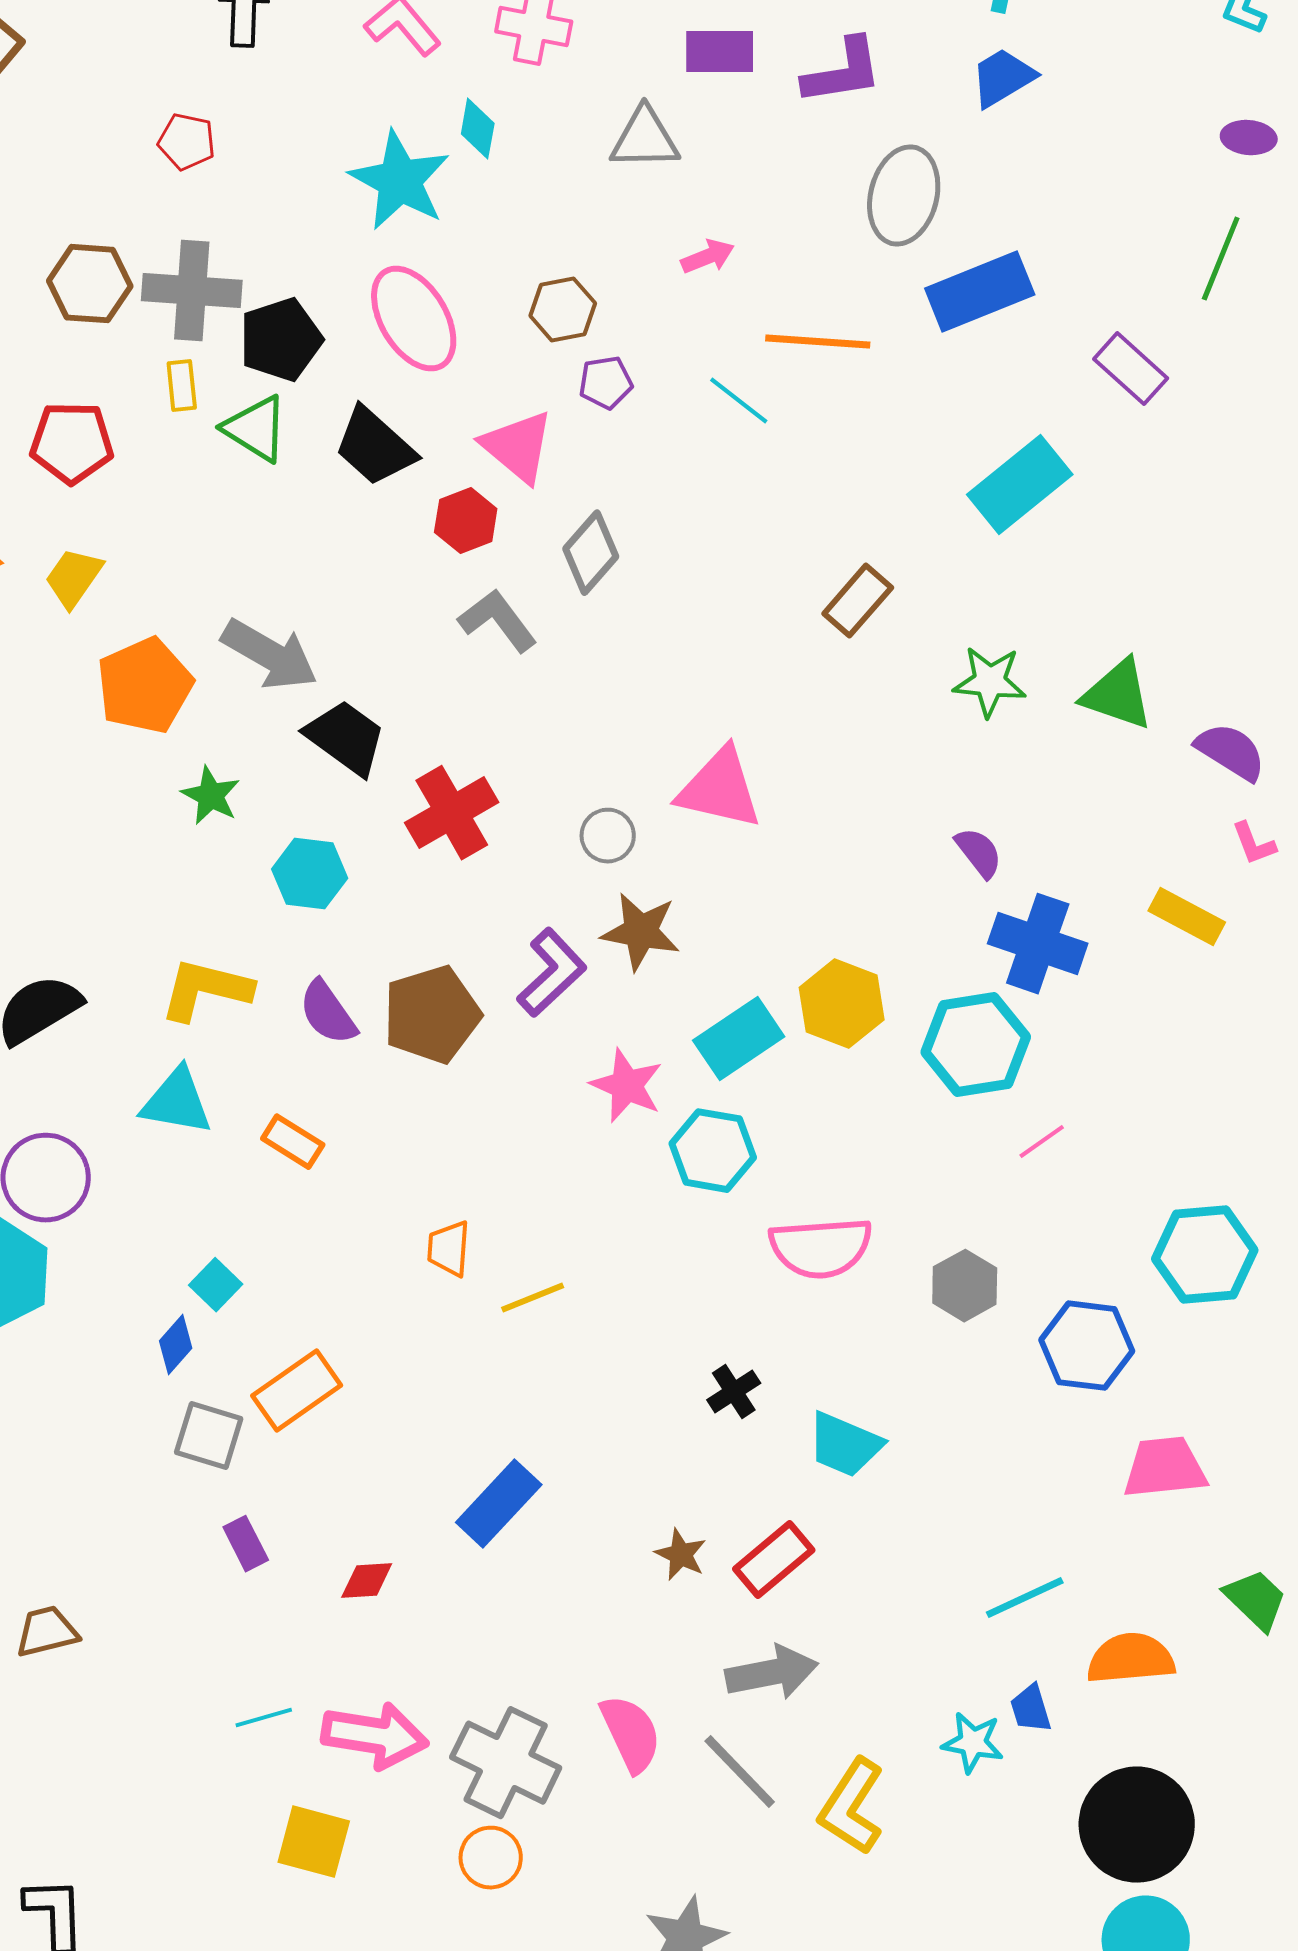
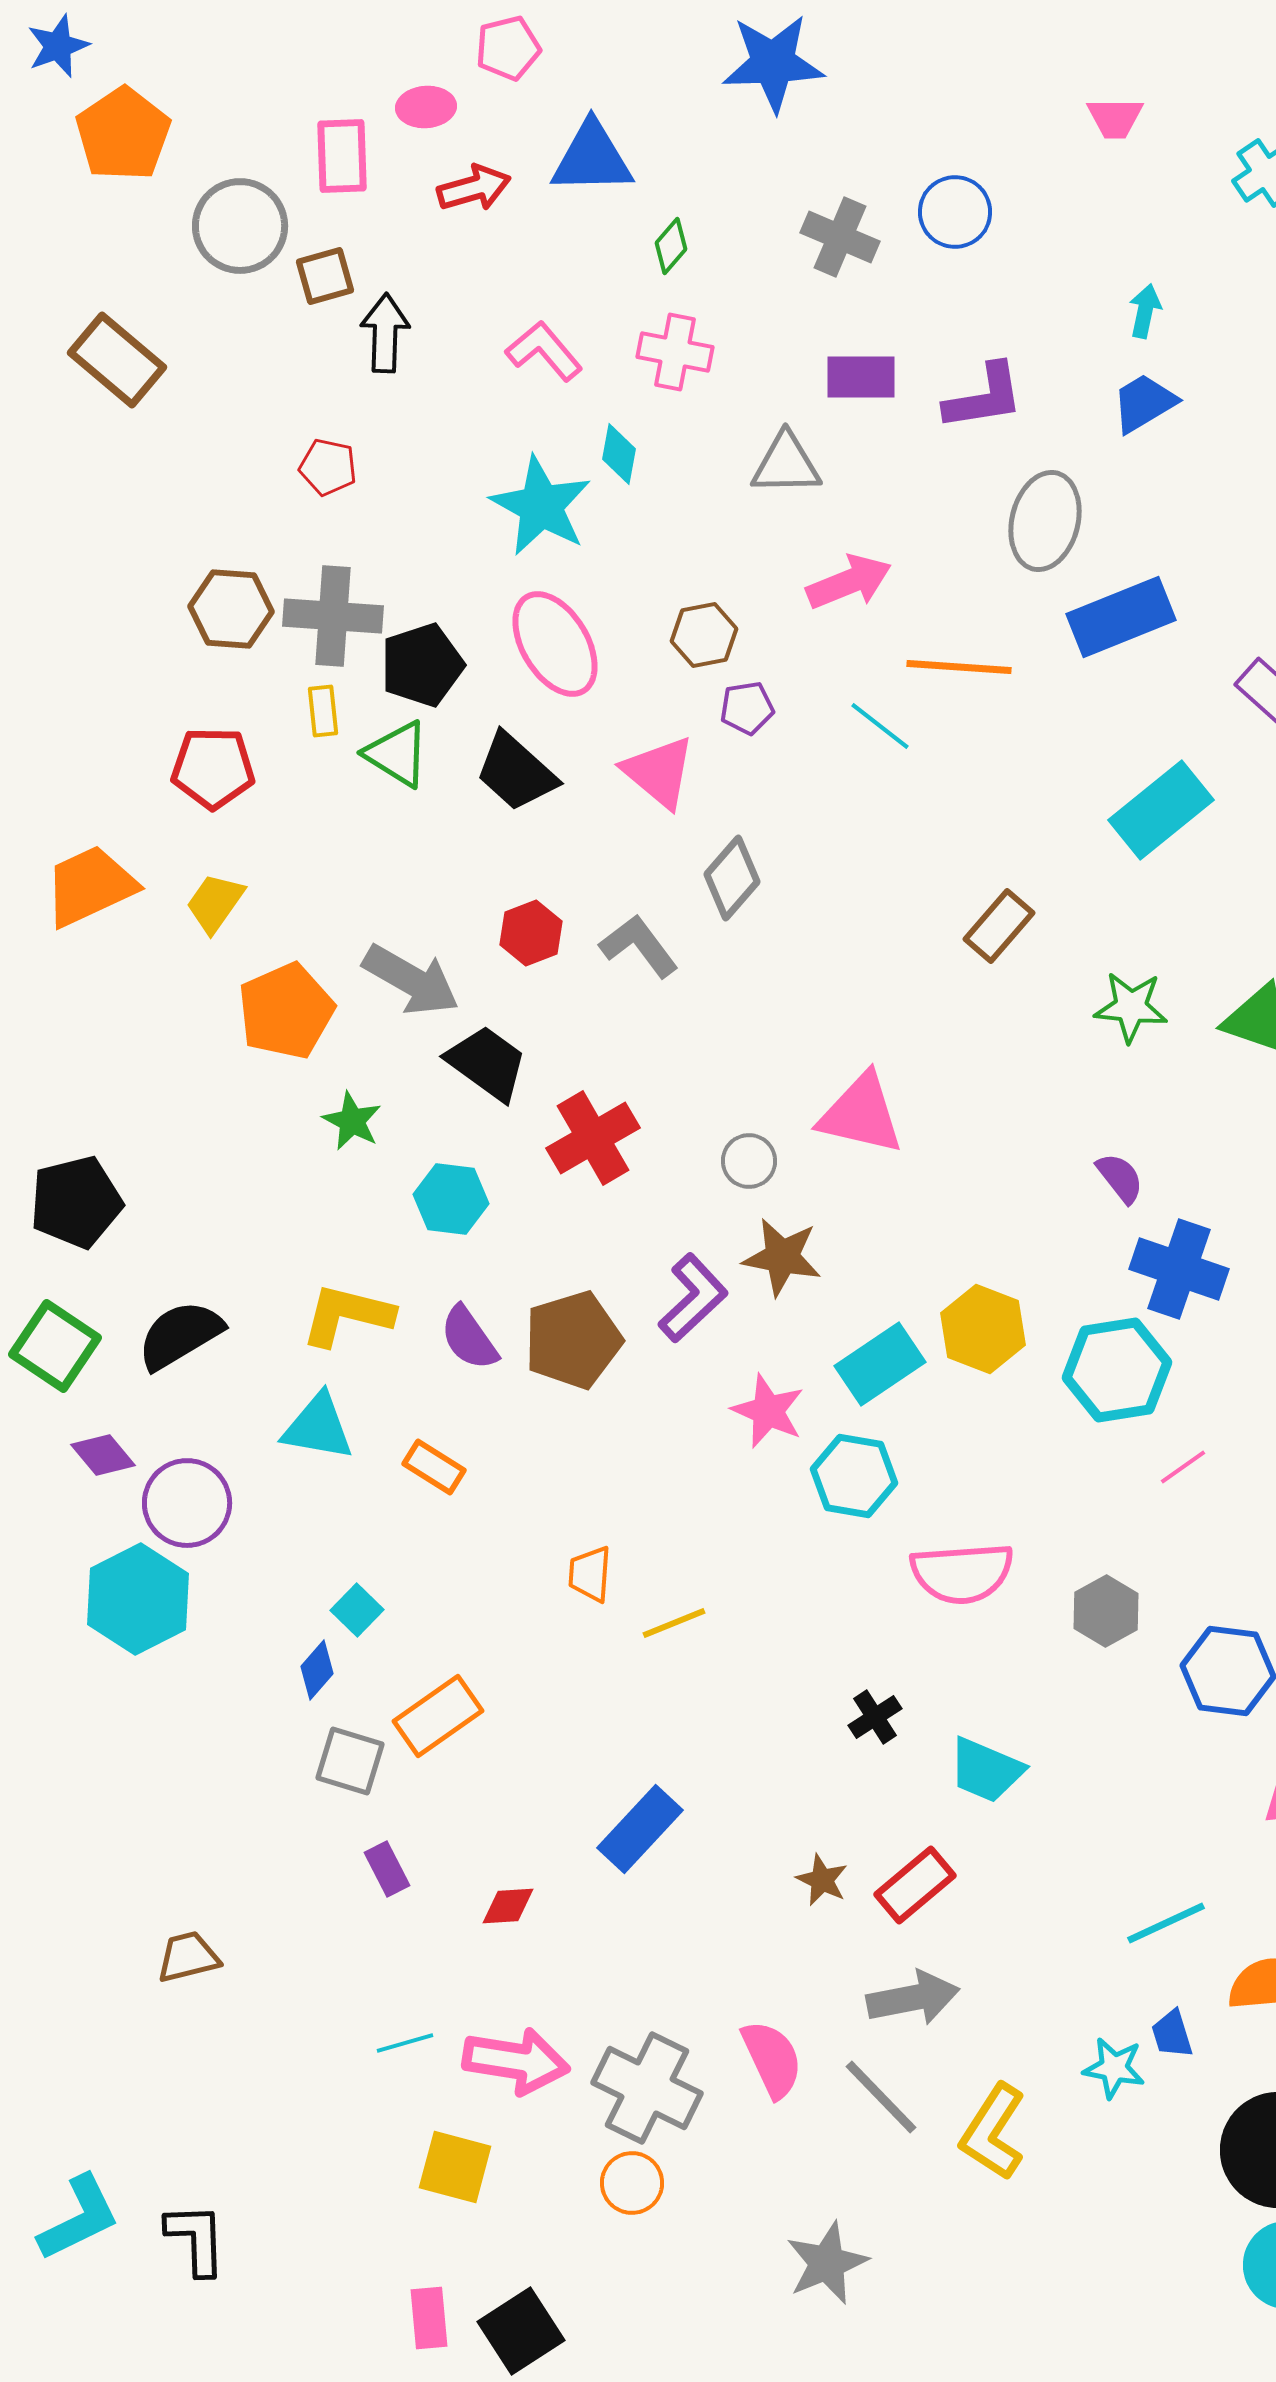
pink arrow: (708, 257) -> (849, 582), size x1.6
red hexagon: (466, 521) -> (531, 933), moved

